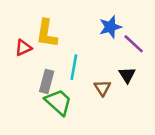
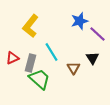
yellow L-shape: (47, 33) -> (30, 26), turned 30
red triangle: (23, 48) -> (12, 58), moved
cyan line: (74, 67) -> (51, 52), turned -42

